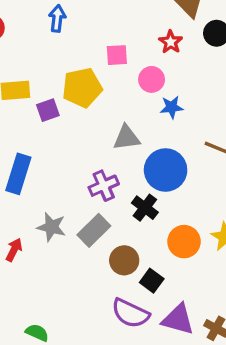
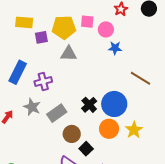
pink square: (117, 55) -> (87, 22), moved
gray triangle: (127, 138) -> (69, 54), moved
blue circle: (166, 170) -> (114, 104), moved
purple cross: (104, 186) -> (43, 81), moved

